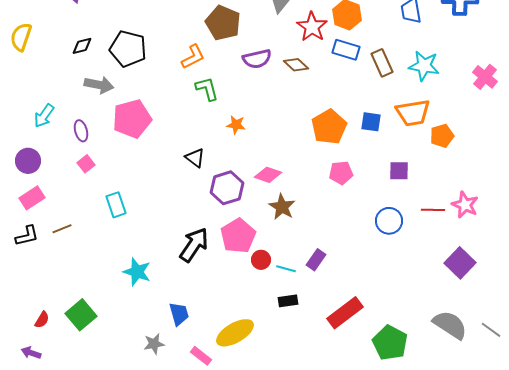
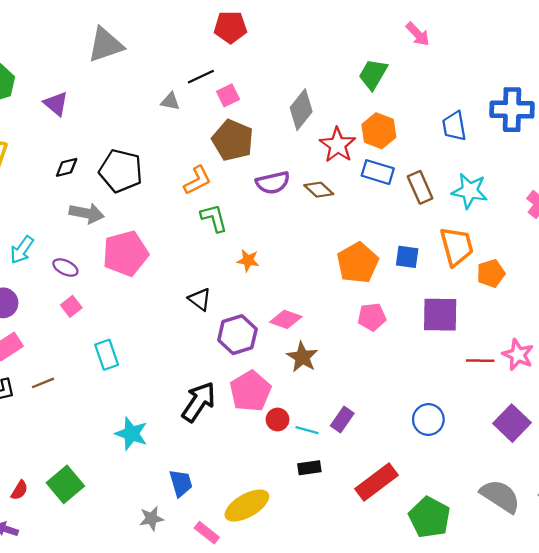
orange trapezoid: (413, 113) -> (457, 246), turned -96
purple ellipse: (81, 131) -> (65, 267), turned -50
purple square: (399, 171) -> (440, 315), size x1.6
blue circle: (389, 221) -> (428, 420), moved

